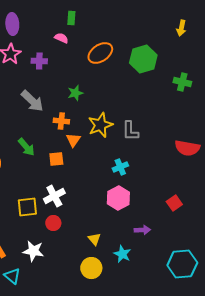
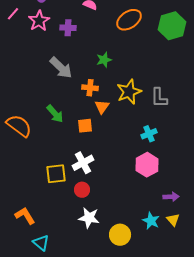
yellow triangle: (94, 239) -> (173, 220), moved
white star: (33, 251) -> (89, 218), moved

